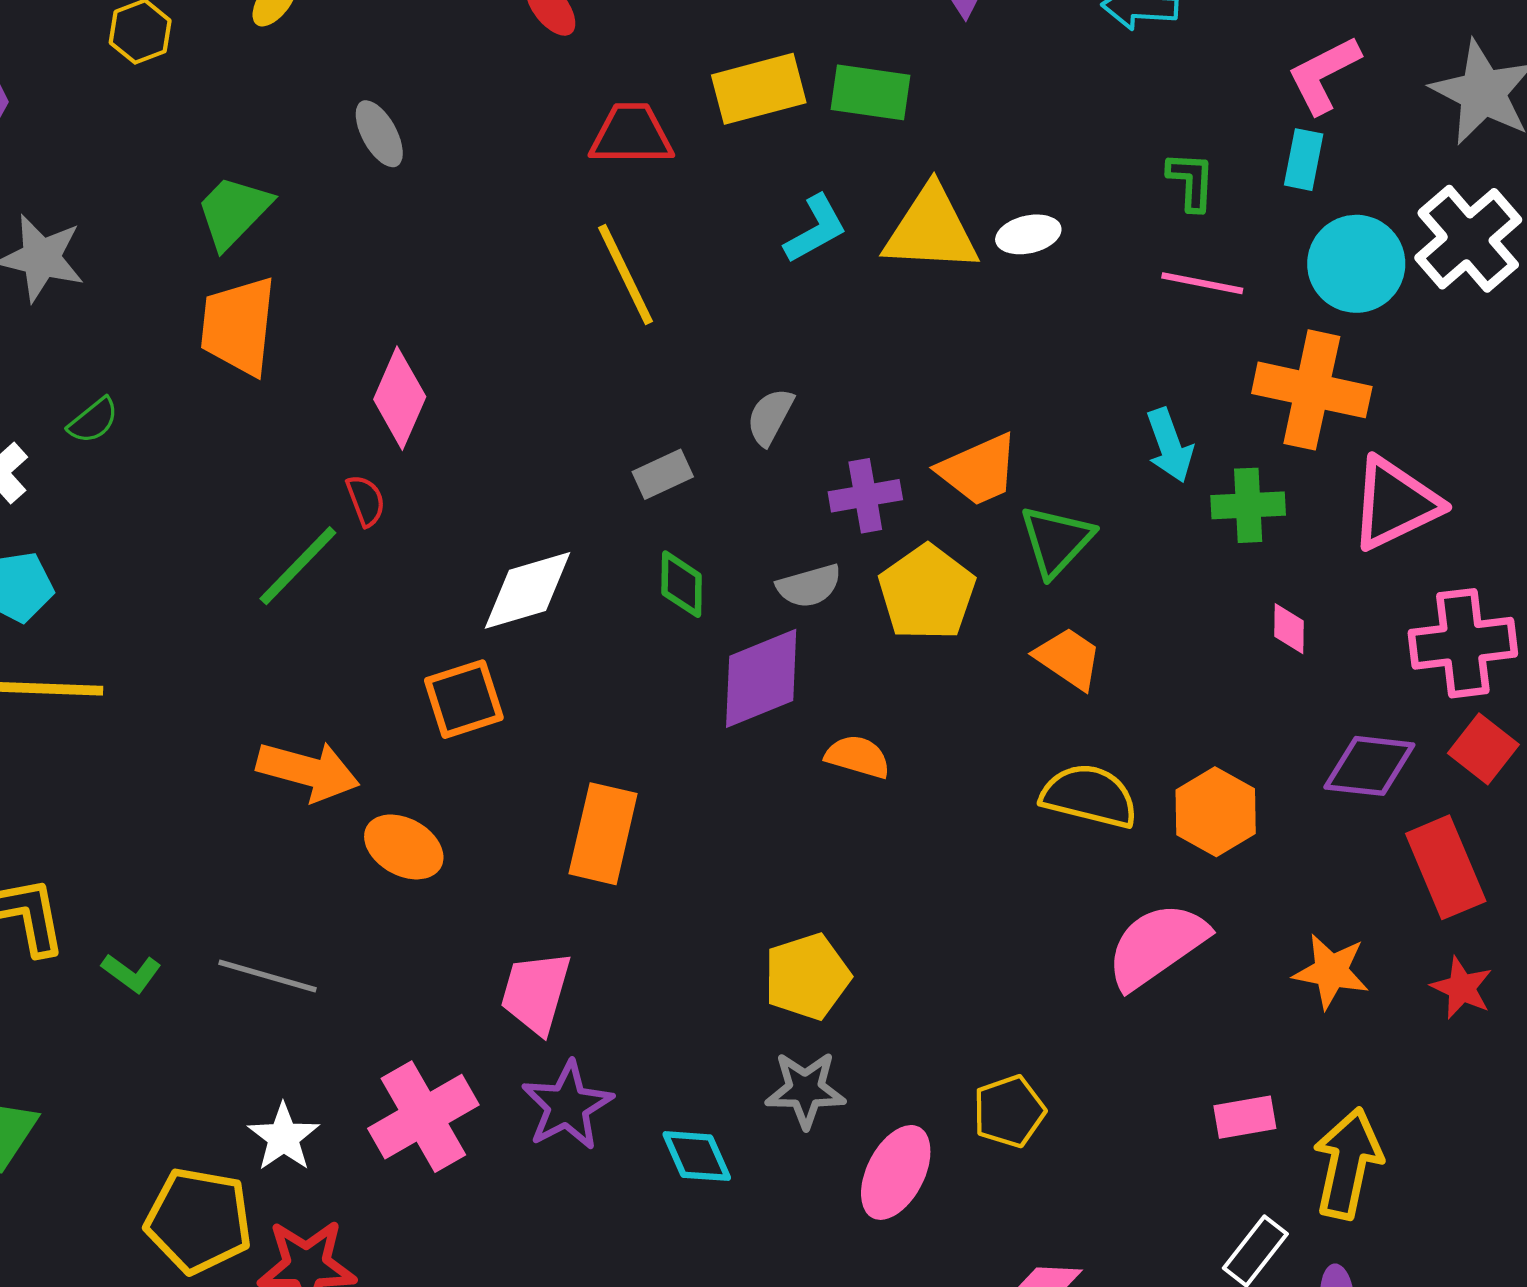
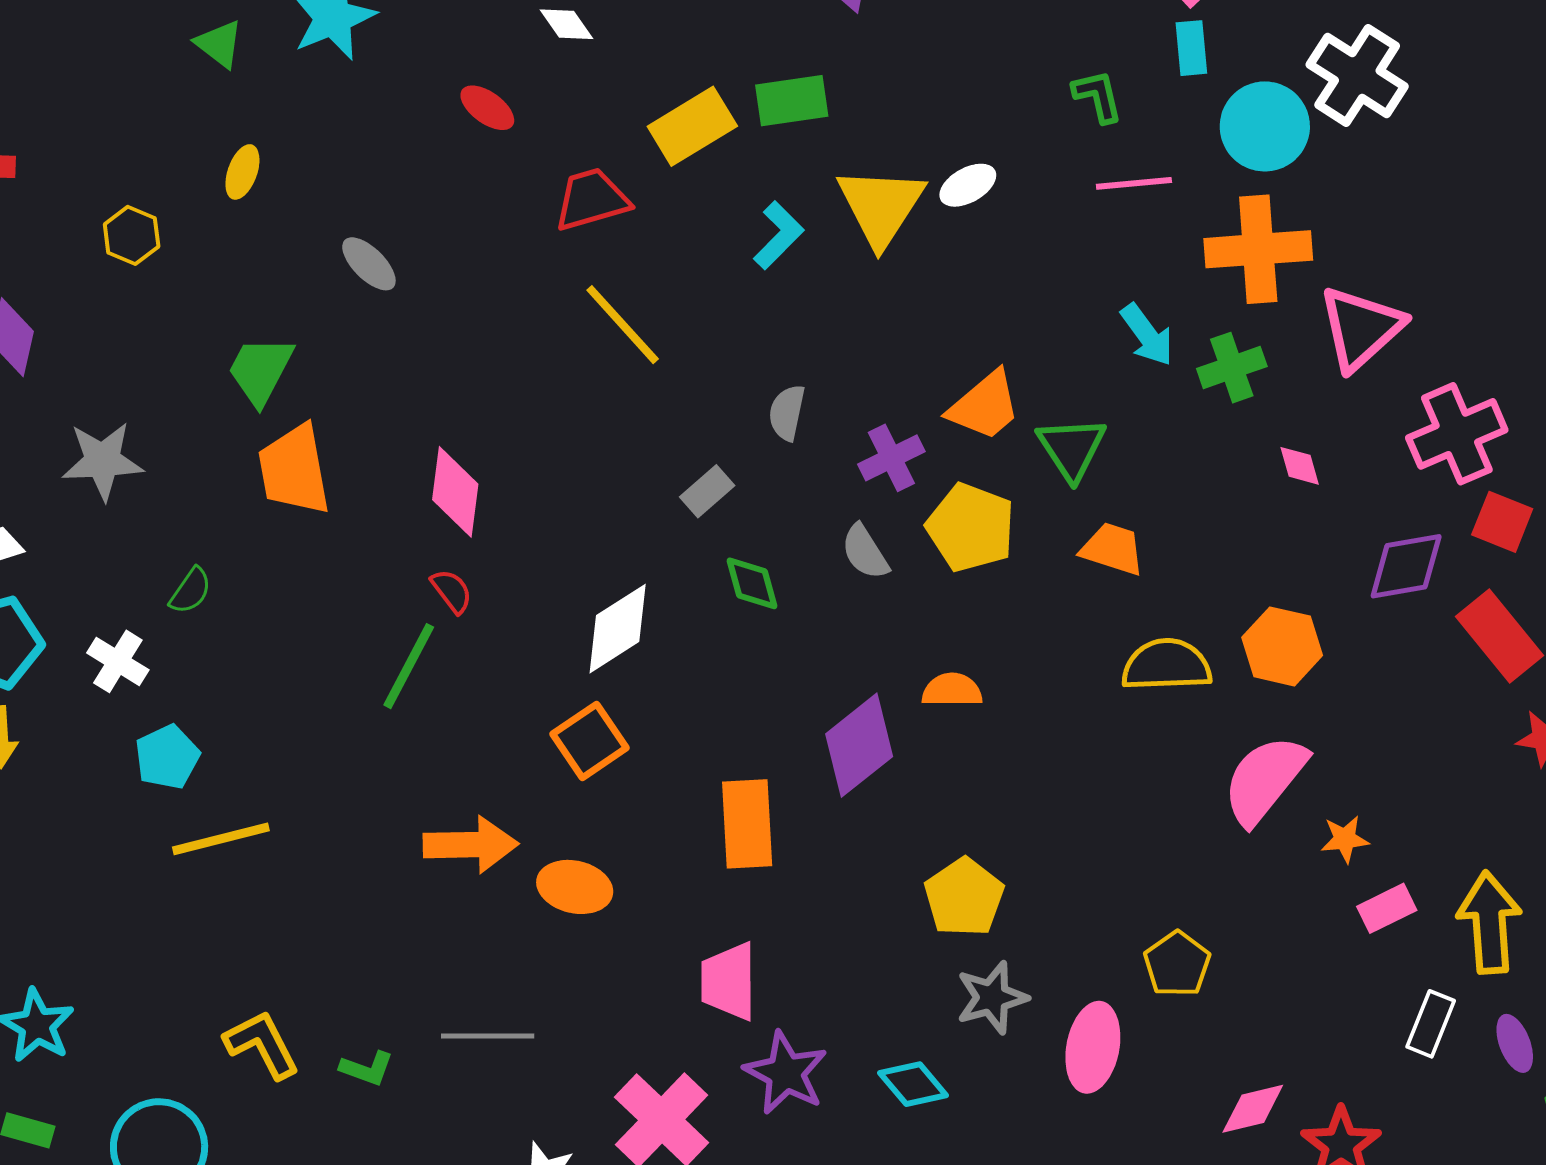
yellow triangle: (931, 230) -> (881, 206), turned -44
gray semicircle: (809, 586) -> (865, 552), turned 90
purple diamond: (761, 678) -> (859, 745), moved
orange star: (1331, 971) -> (1345, 839), moved, size x0.7

